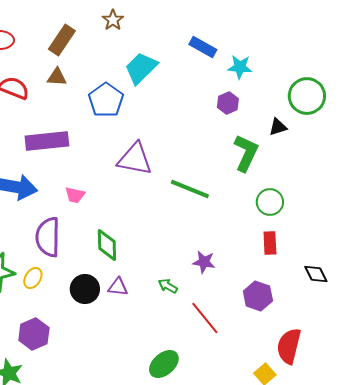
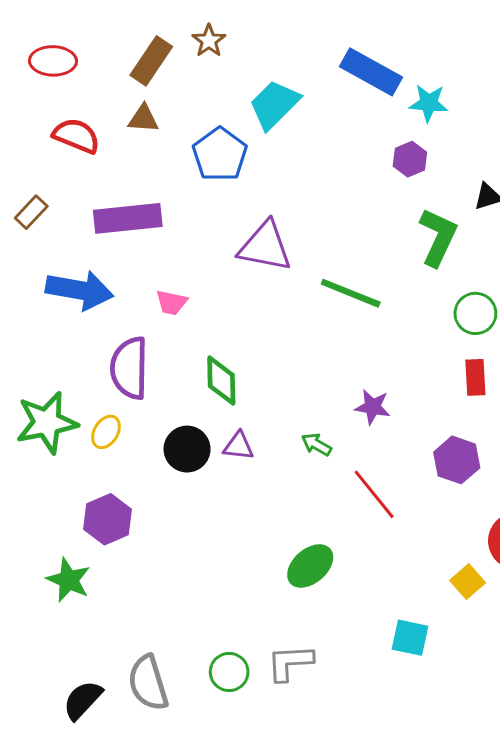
brown star: (113, 20) -> (209, 41), moved
blue rectangle: (203, 47) -> (371, 72), size x1.4

